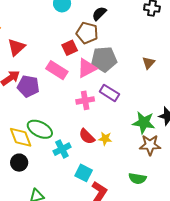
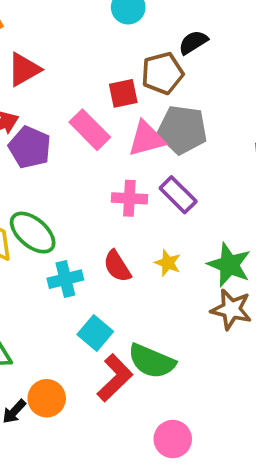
brown pentagon: (87, 33) -> (162, 73), turned 30
yellow star: (105, 139) -> (168, 263), moved
green semicircle: (137, 178) -> (152, 361), moved, size x1.4

